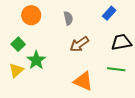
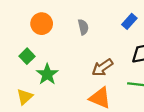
brown arrow: (79, 44) -> (102, 67), moved
yellow triangle: (16, 70) -> (25, 97), moved

